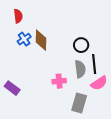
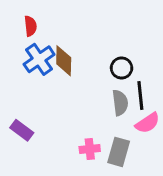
blue cross: (24, 39) -> (39, 59), size x1.5
pink cross: (59, 81) -> (90, 149), moved

